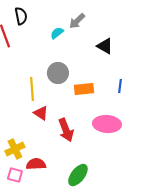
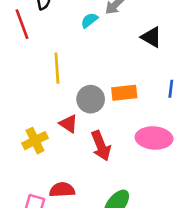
gray circle: (58, 73) -> (91, 99), moved
yellow line: (32, 89) -> (57, 68), moved
yellow cross: (15, 149) -> (35, 141), moved

